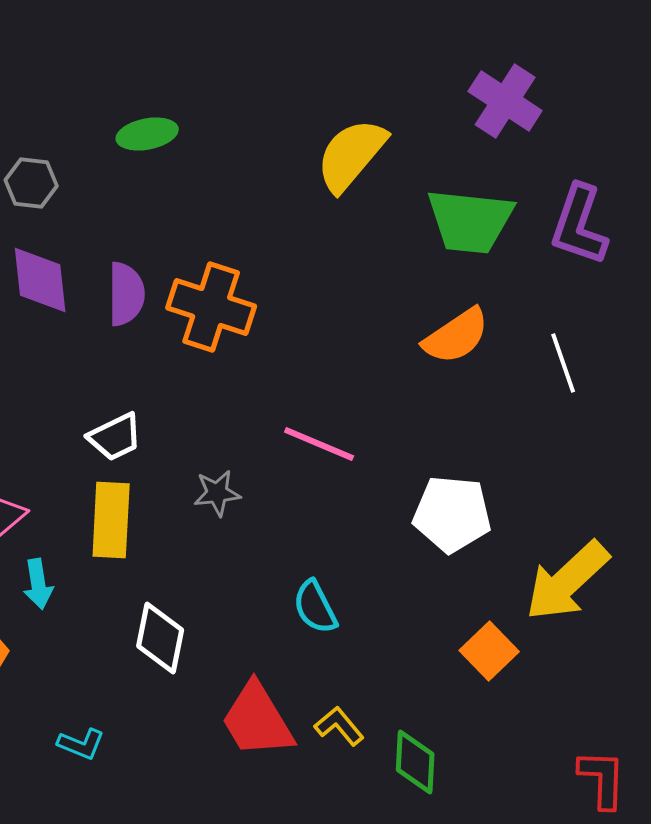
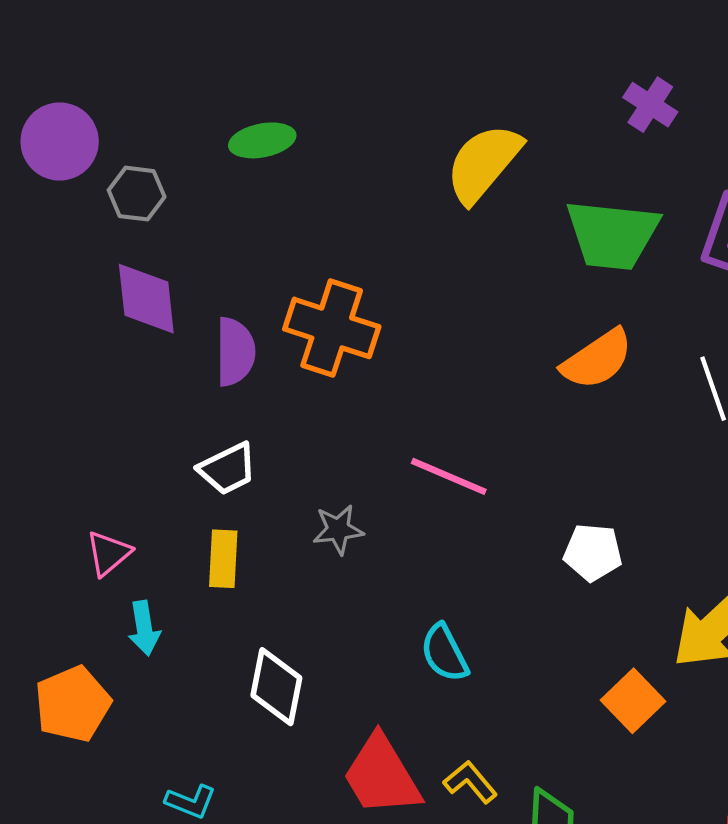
purple cross: (505, 101) -> (650, 105), size x0.7
purple semicircle: (126, 294) -> (235, 352), moved
white pentagon: (452, 514) -> (593, 552), size x0.7
yellow rectangle: (111, 520) -> (223, 559), size x0.7

